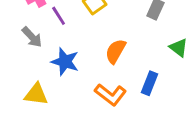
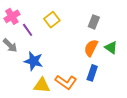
orange semicircle: (116, 51) -> (91, 48), moved
yellow triangle: (36, 94) -> (42, 85), moved

